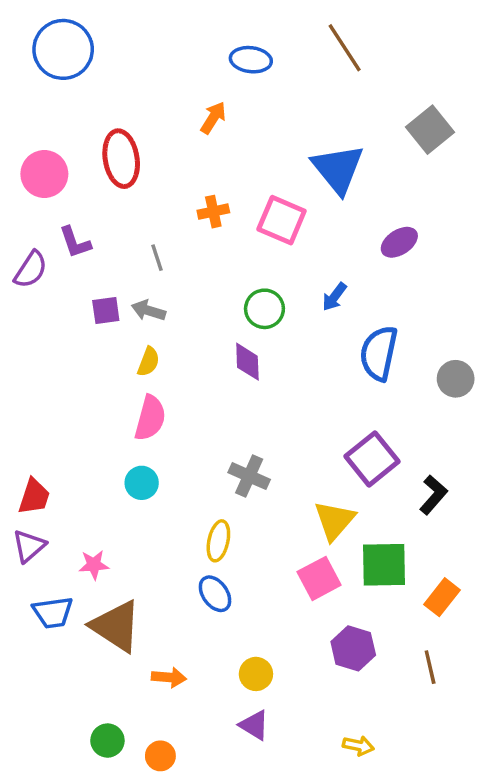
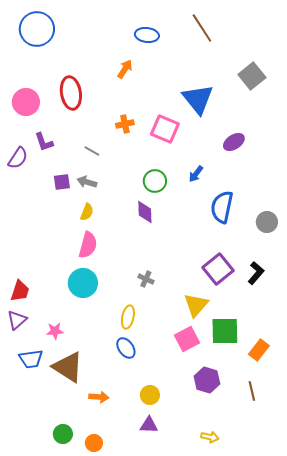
gray line: (157, 258) -> (92, 151), turned -42
gray cross: (249, 476) -> (146, 279), size x0.7
cyan circle: (142, 483) -> (83, 283), size x1.5
black L-shape: (433, 495) -> (256, 273), moved
purple triangle: (254, 725) -> (149, 425), turned -30

